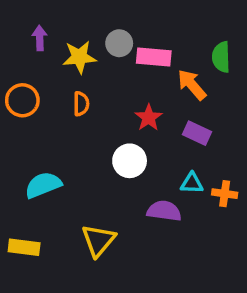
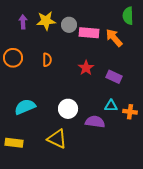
yellow star: (79, 57) -> (46, 21), moved
green semicircle: (221, 57) -> (128, 16), moved
orange arrow: (192, 85) -> (114, 38), moved
white circle: (130, 161) -> (68, 109), moved
yellow triangle: (98, 240) -> (57, 139), turned -45

